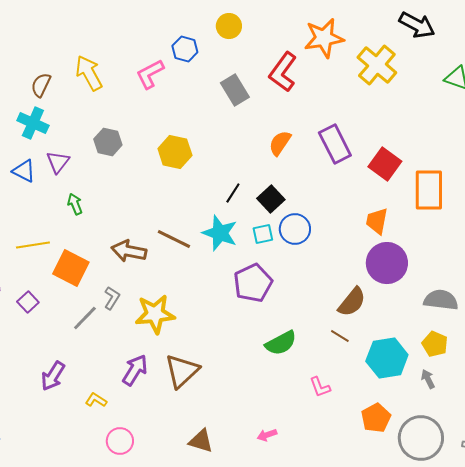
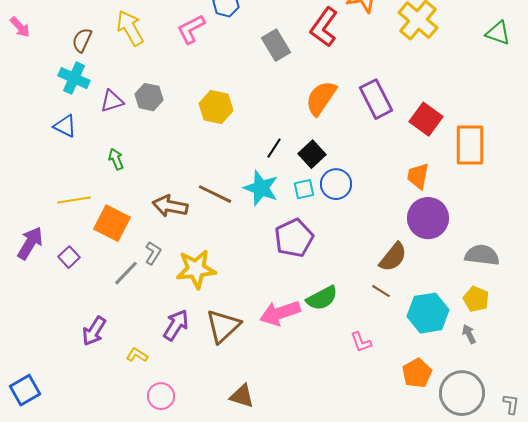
orange semicircle: (280, 143) -> (321, 98), size x1.4
purple triangle: (58, 162) -> (112, 101), moved, turned 35
pink arrow: (267, 435) -> (280, 313), moved, size x2.0

